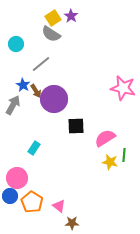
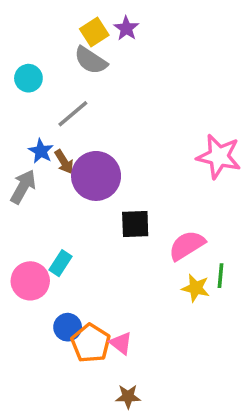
pink circle: (17, 178) -> (30, 281), moved
blue circle: (10, 196) -> (68, 327), moved
orange pentagon: (32, 202) -> (91, 343), moved
pink triangle: (59, 206) -> (121, 343), moved

